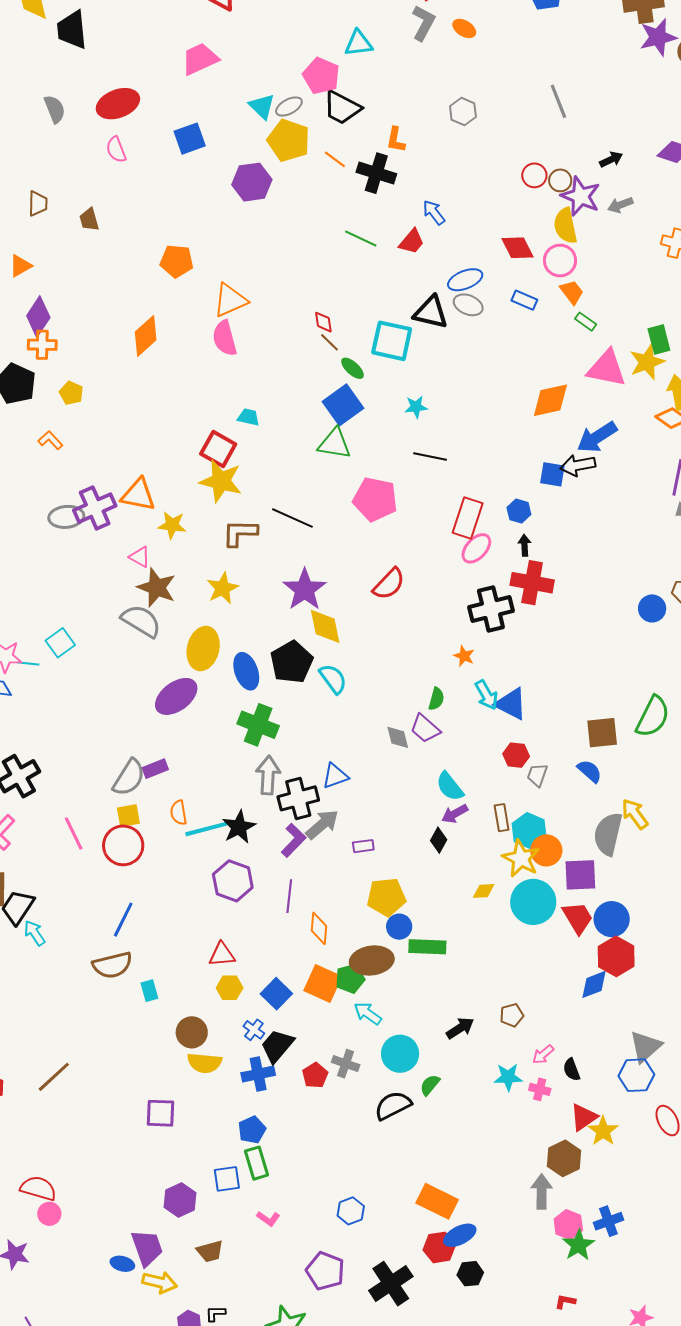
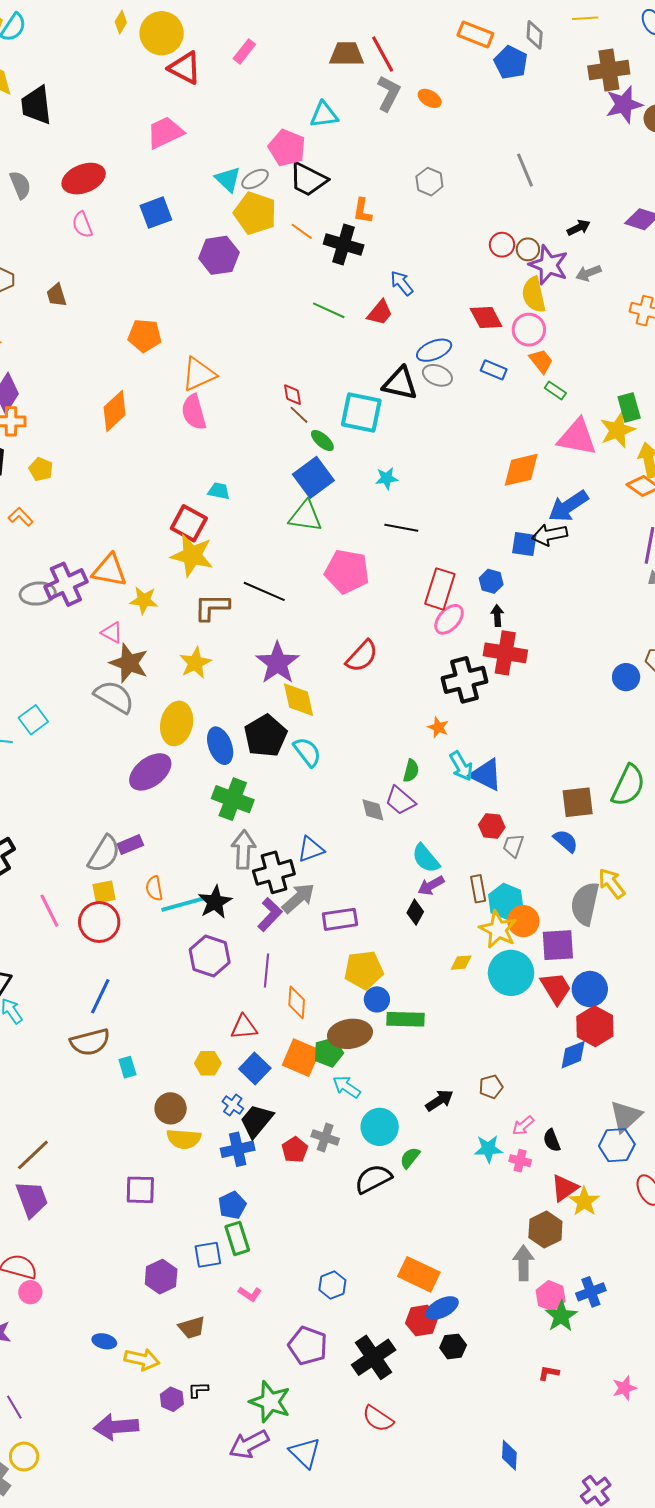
purple rectangle: (363, 846) -> (340, 919), size x1.6
red triangle: (222, 954) -> (244, 1027), moved
purple trapezoid: (147, 1248) -> (32, 1199), moved

